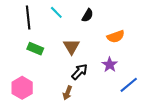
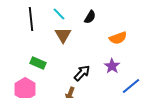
brown triangle: (71, 47) -> (63, 35), moved
green rectangle: (35, 49) -> (38, 63), moved

